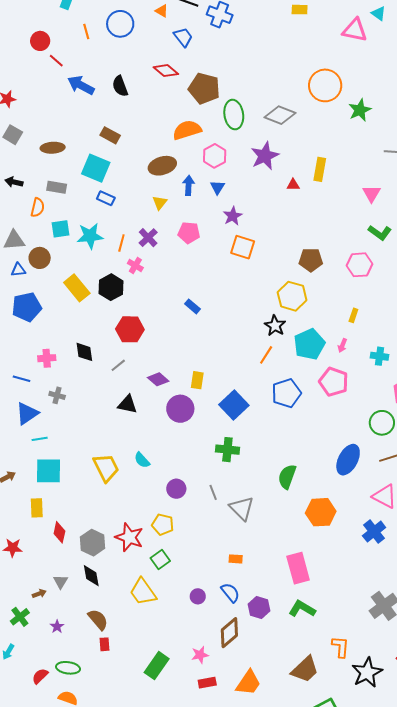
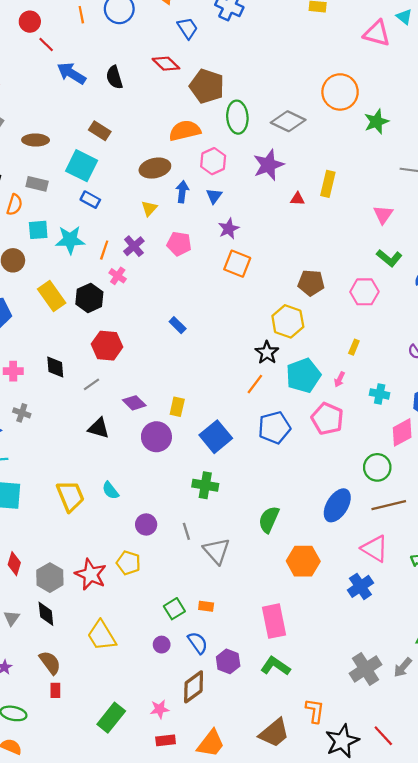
green square: (160, 559) -> (174, 609), moved

